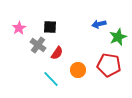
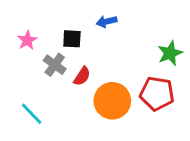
blue arrow: (99, 24) -> (107, 21), moved
orange circle: (78, 70) -> (112, 101), size x1.6
cyan line: (51, 79) -> (32, 114), moved

